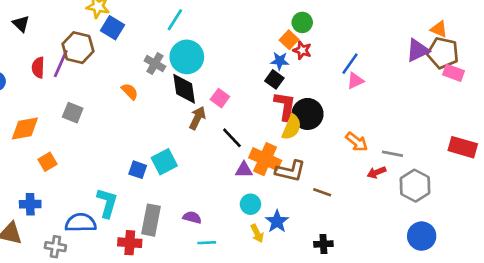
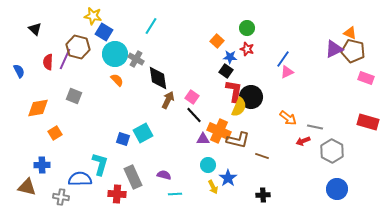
orange square: (289, 40) -> (217, 41), moved
cyan circle: (187, 57) -> (115, 54), moved
pink rectangle: (453, 73) -> (366, 78), moved
pink square: (220, 98) -> (192, 97), moved
gray rectangle: (151, 220) -> (133, 177), turned -35

